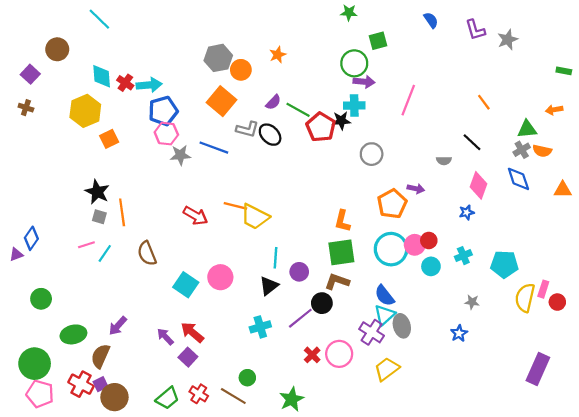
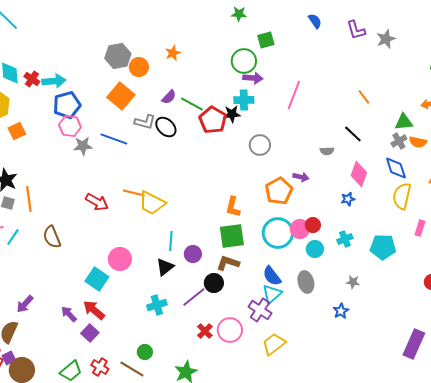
cyan square: (186, 285) -> (97, 279), moved
pink rectangle: (543, 289) -> (420, 228), moved
yellow semicircle: (525, 298) -> (402, 196), moved
gray ellipse: (402, 326) -> (306, 282), moved

